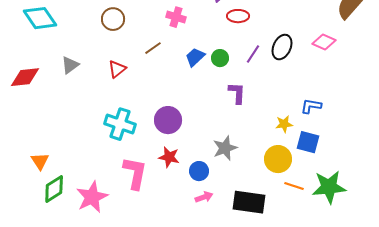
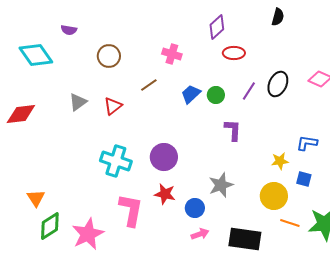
gray triangle: (70, 65) -> (78, 102), moved
blue square: (308, 142) -> (304, 179), size x0.7

